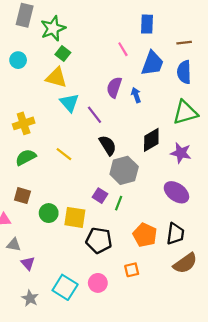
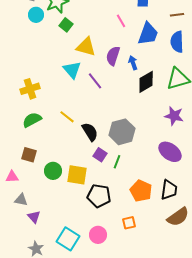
cyan circle: (18, 60) -> (36, 15), moved
yellow triangle: (56, 78) -> (86, 47), moved
black diamond: (151, 140) -> (146, 82), moved
black semicircle: (108, 145) -> (90, 132), moved

